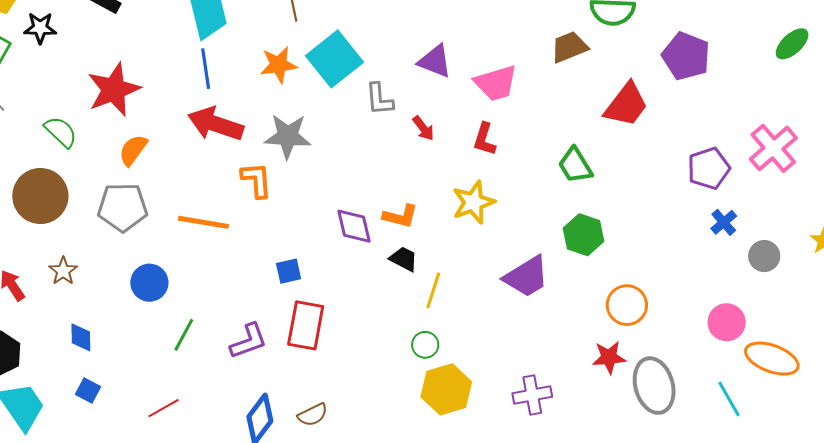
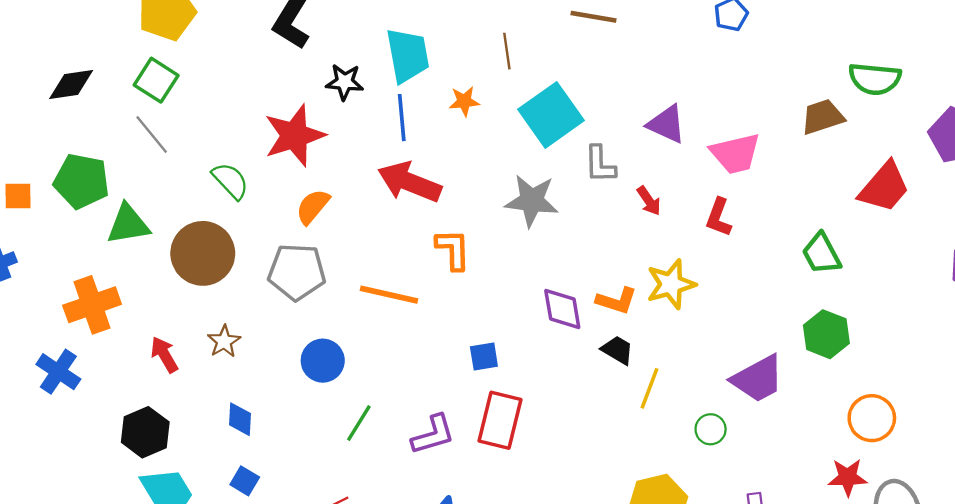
black star: (40, 28) -> (345, 82), moved
orange star: (279, 65) -> (464, 101), moved, size x0.7
gray star: (288, 136) -> (532, 201), moved
yellow star: (473, 202) -> (671, 284), moved
green circle: (425, 345) -> (711, 429), moved

